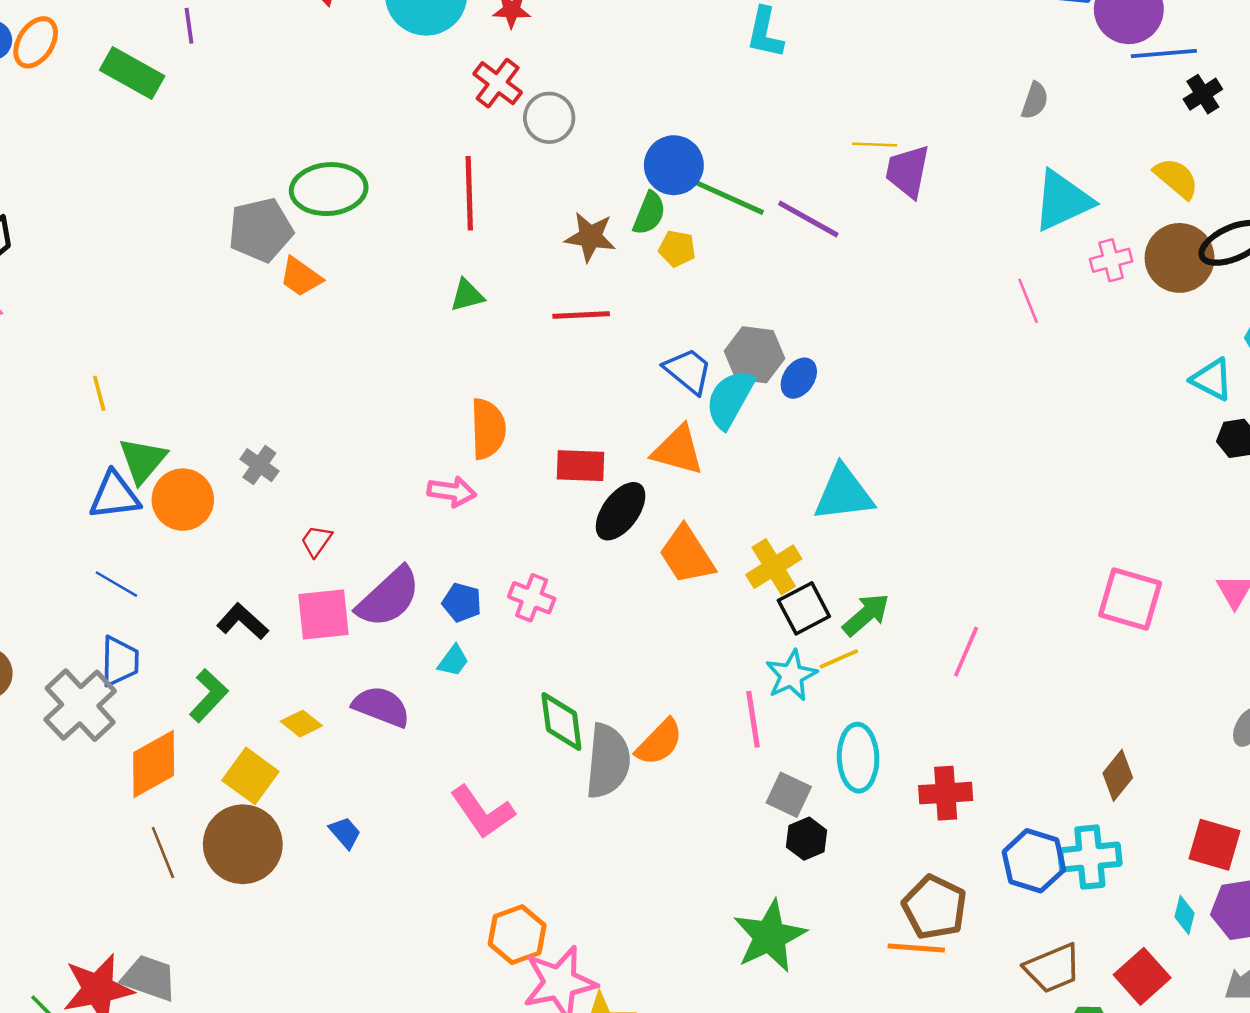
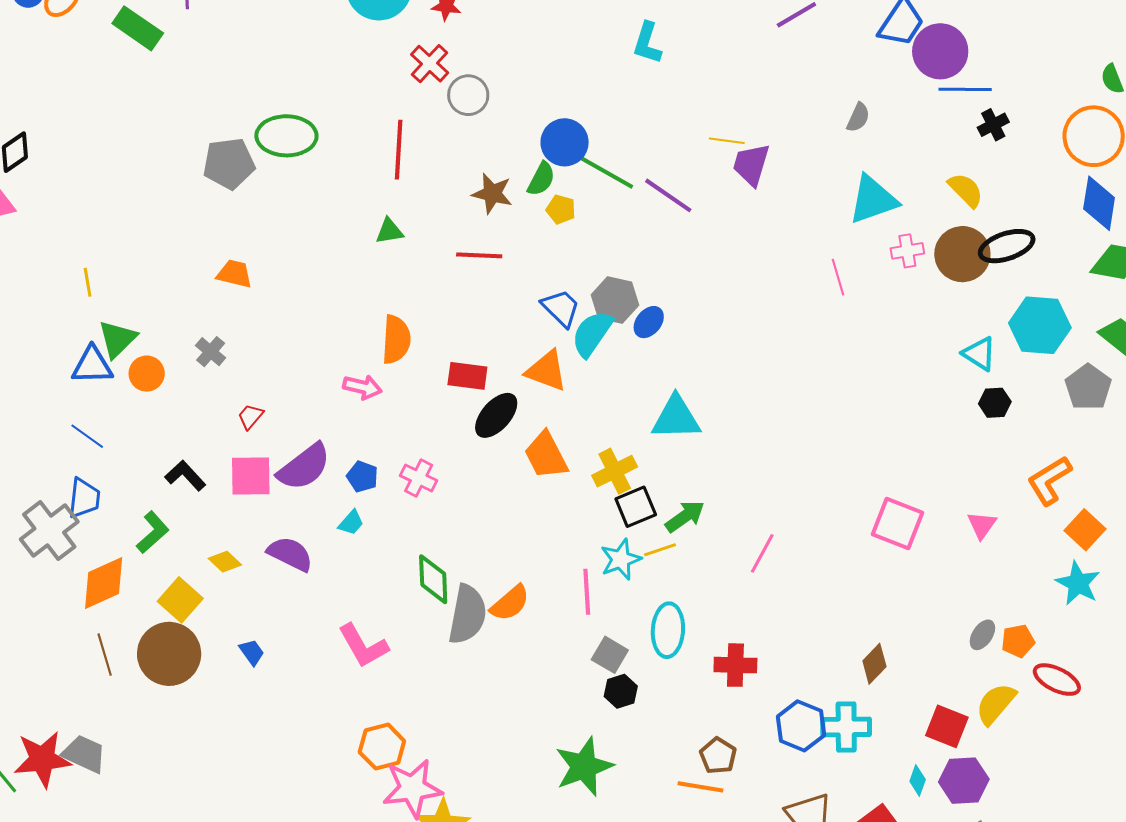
orange trapezoid: (301, 277) -> (235, 274), moved, turned 153
orange circle: (183, 500) -> (147, 374), size x0.7
brown pentagon: (935, 907) -> (718, 756), size x0.7

